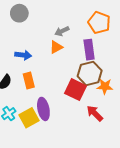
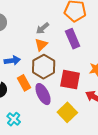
brown hexagon: (90, 73) -> (44, 67), moved
purple ellipse: (43, 109) -> (43, 94), moved
yellow square: (29, 118) -> (67, 112), moved

